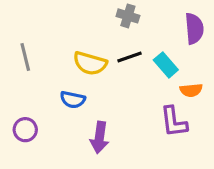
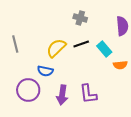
yellow semicircle: (90, 63) -> (56, 48), turned 120
purple L-shape: (174, 122) -> (88, 94), moved
purple circle: (25, 130) -> (28, 90), moved, size x1.5

